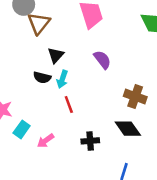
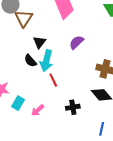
purple semicircle: (102, 60) -> (76, 42), turned -91
black semicircle: (42, 77) -> (30, 61), turned 40
cyan arrow: (62, 79) -> (46, 61), size x1.5

